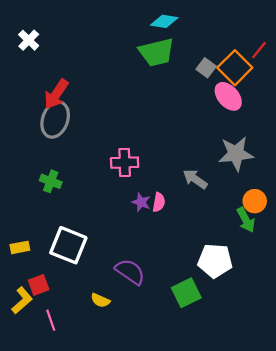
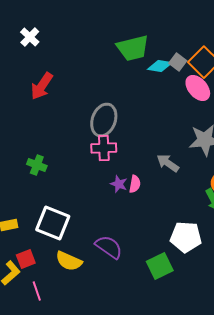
cyan diamond: (164, 21) -> (160, 66), moved
white cross: (29, 40) -> (30, 37), moved
gray ellipse: (55, 120) -> (104, 120), moved
yellow semicircle: (100, 300) -> (69, 261), moved, size x1.5

